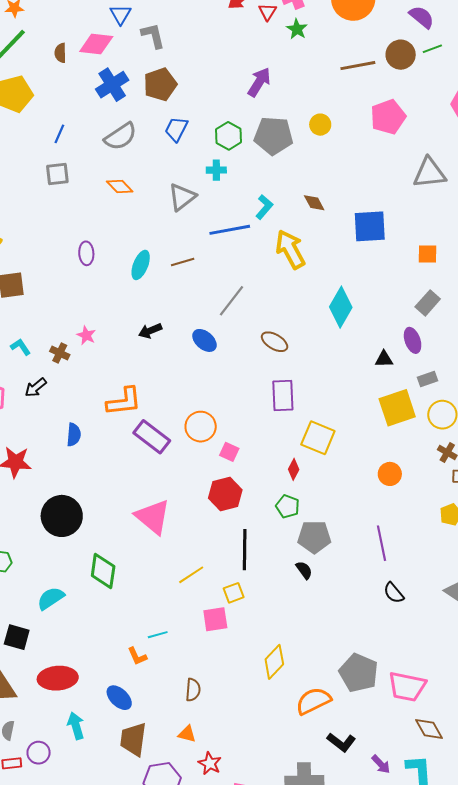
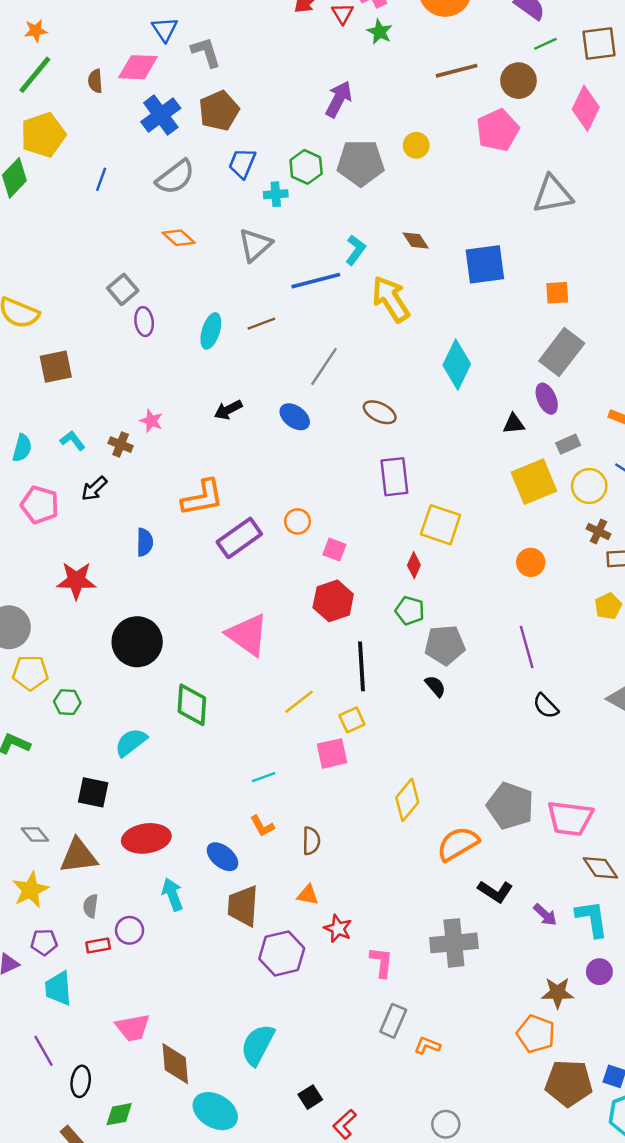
brown circle: (401, 55) -> (518, 81), moved
cyan cross: (216, 170) -> (276, 194), moved
gray square: (57, 174) -> (123, 289), moved, turned -30
gray rectangle: (428, 303) -> (562, 352), size x1.5
orange circle: (201, 427) -> (297, 521), size x0.7
purple rectangle: (152, 437) -> (239, 538), turned -69
orange L-shape: (137, 656) -> (262, 826), moved

